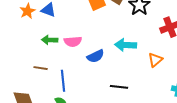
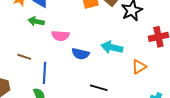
green arrow: (50, 40) -> (36, 21), moved
blue semicircle: (96, 56) -> (80, 54), turned 30

